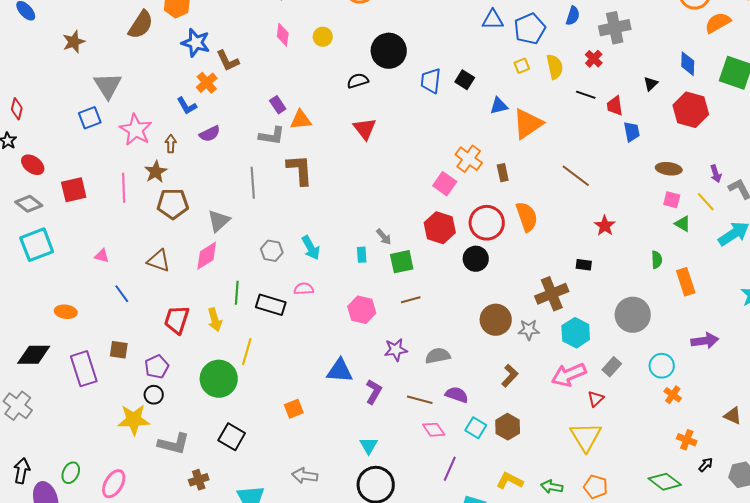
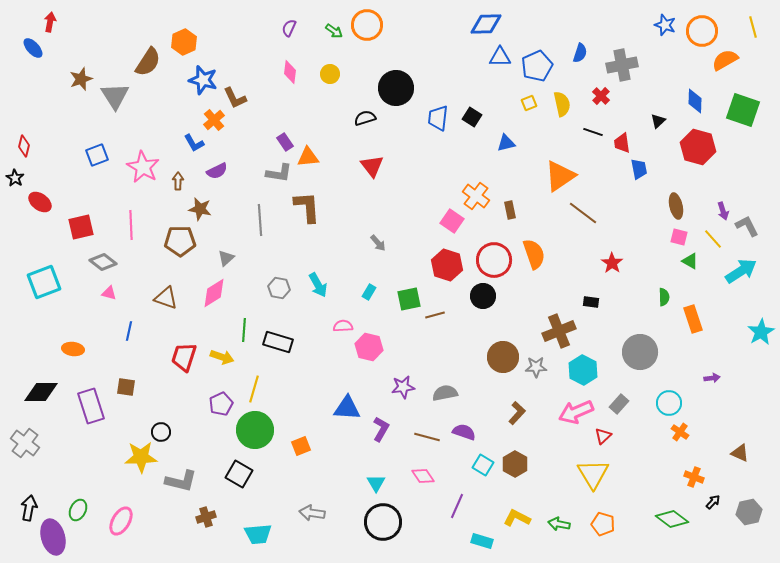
gray triangle: (108, 86) -> (115, 96), moved
orange triangle: (528, 124) -> (560, 176), moved
brown ellipse: (669, 169) -> (676, 206), turned 70
brown star: (156, 172) -> (200, 209), moved, turned -30
gray diamond: (29, 204) -> (103, 262), moved
gray triangle: (219, 221) -> (226, 258), size x0.7
gray arrow: (384, 237) -> (378, 243), moved
cyan rectangle: (362, 255) -> (369, 292), turned 35
pink semicircle: (304, 289) -> (343, 326), moved
blue line: (122, 294) -> (129, 331), turned 48
brown line: (411, 300) -> (435, 315), moved
yellow arrow: (215, 320) -> (222, 357), turned -55
purple arrow: (705, 341) -> (712, 378), size x0.6
purple pentagon: (157, 367) -> (221, 404), moved
green circle: (219, 379) -> (255, 430), moved
pink diamond: (434, 430) -> (423, 476), moved

